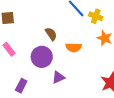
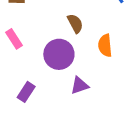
orange semicircle: (74, 47) -> (105, 45), turned 77

